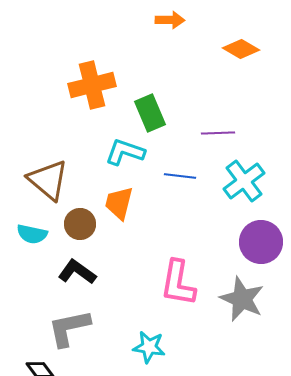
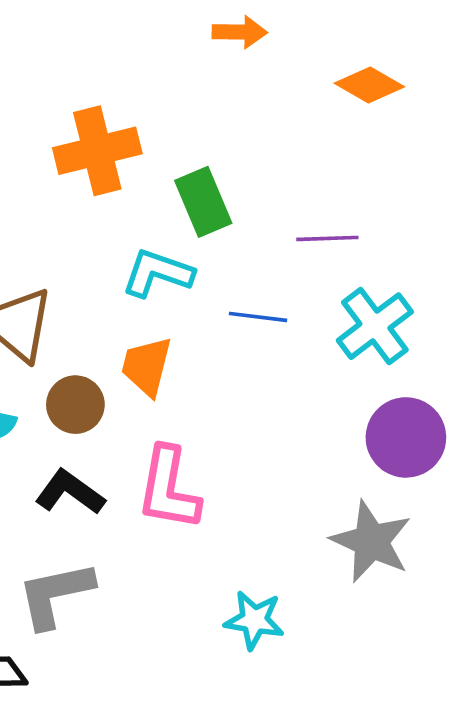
pink L-shape: (178, 283) -> (169, 489), moved
cyan star: (149, 347) -> (254, 620), moved

